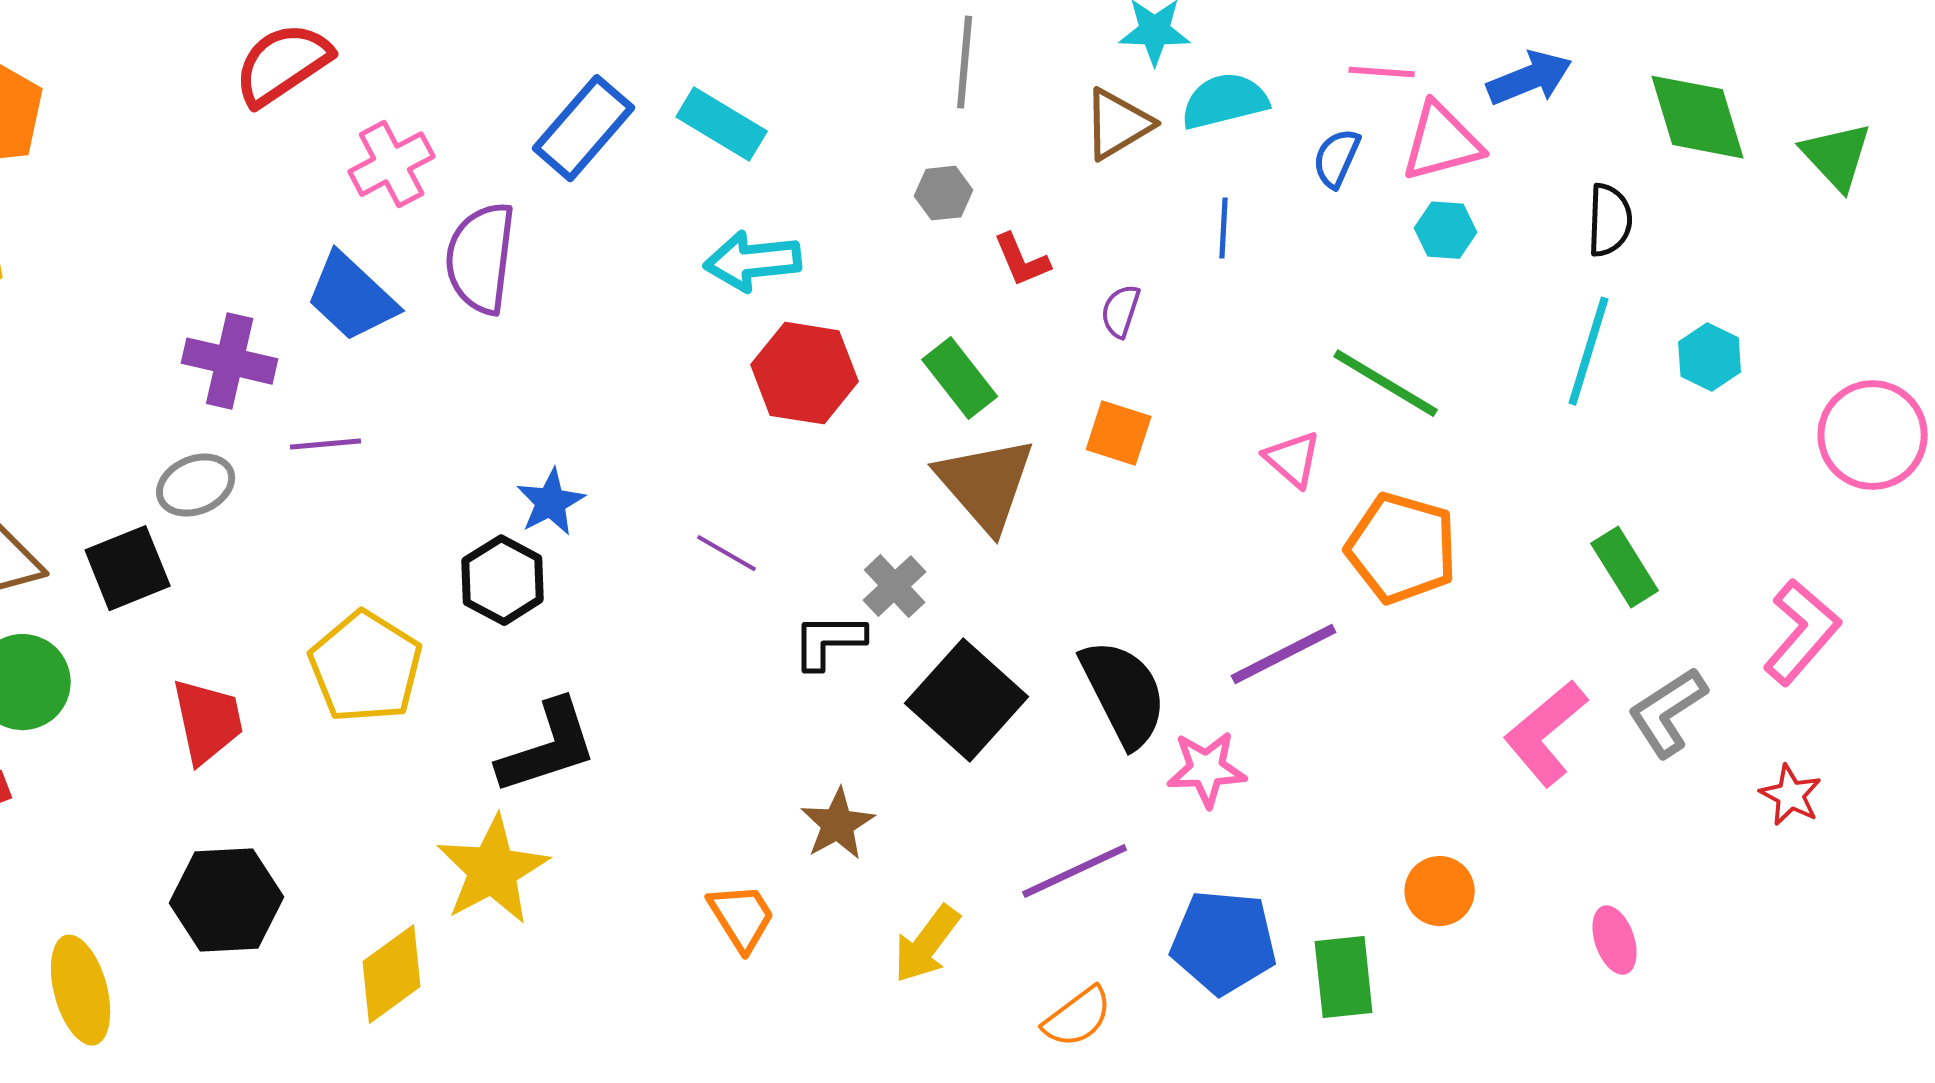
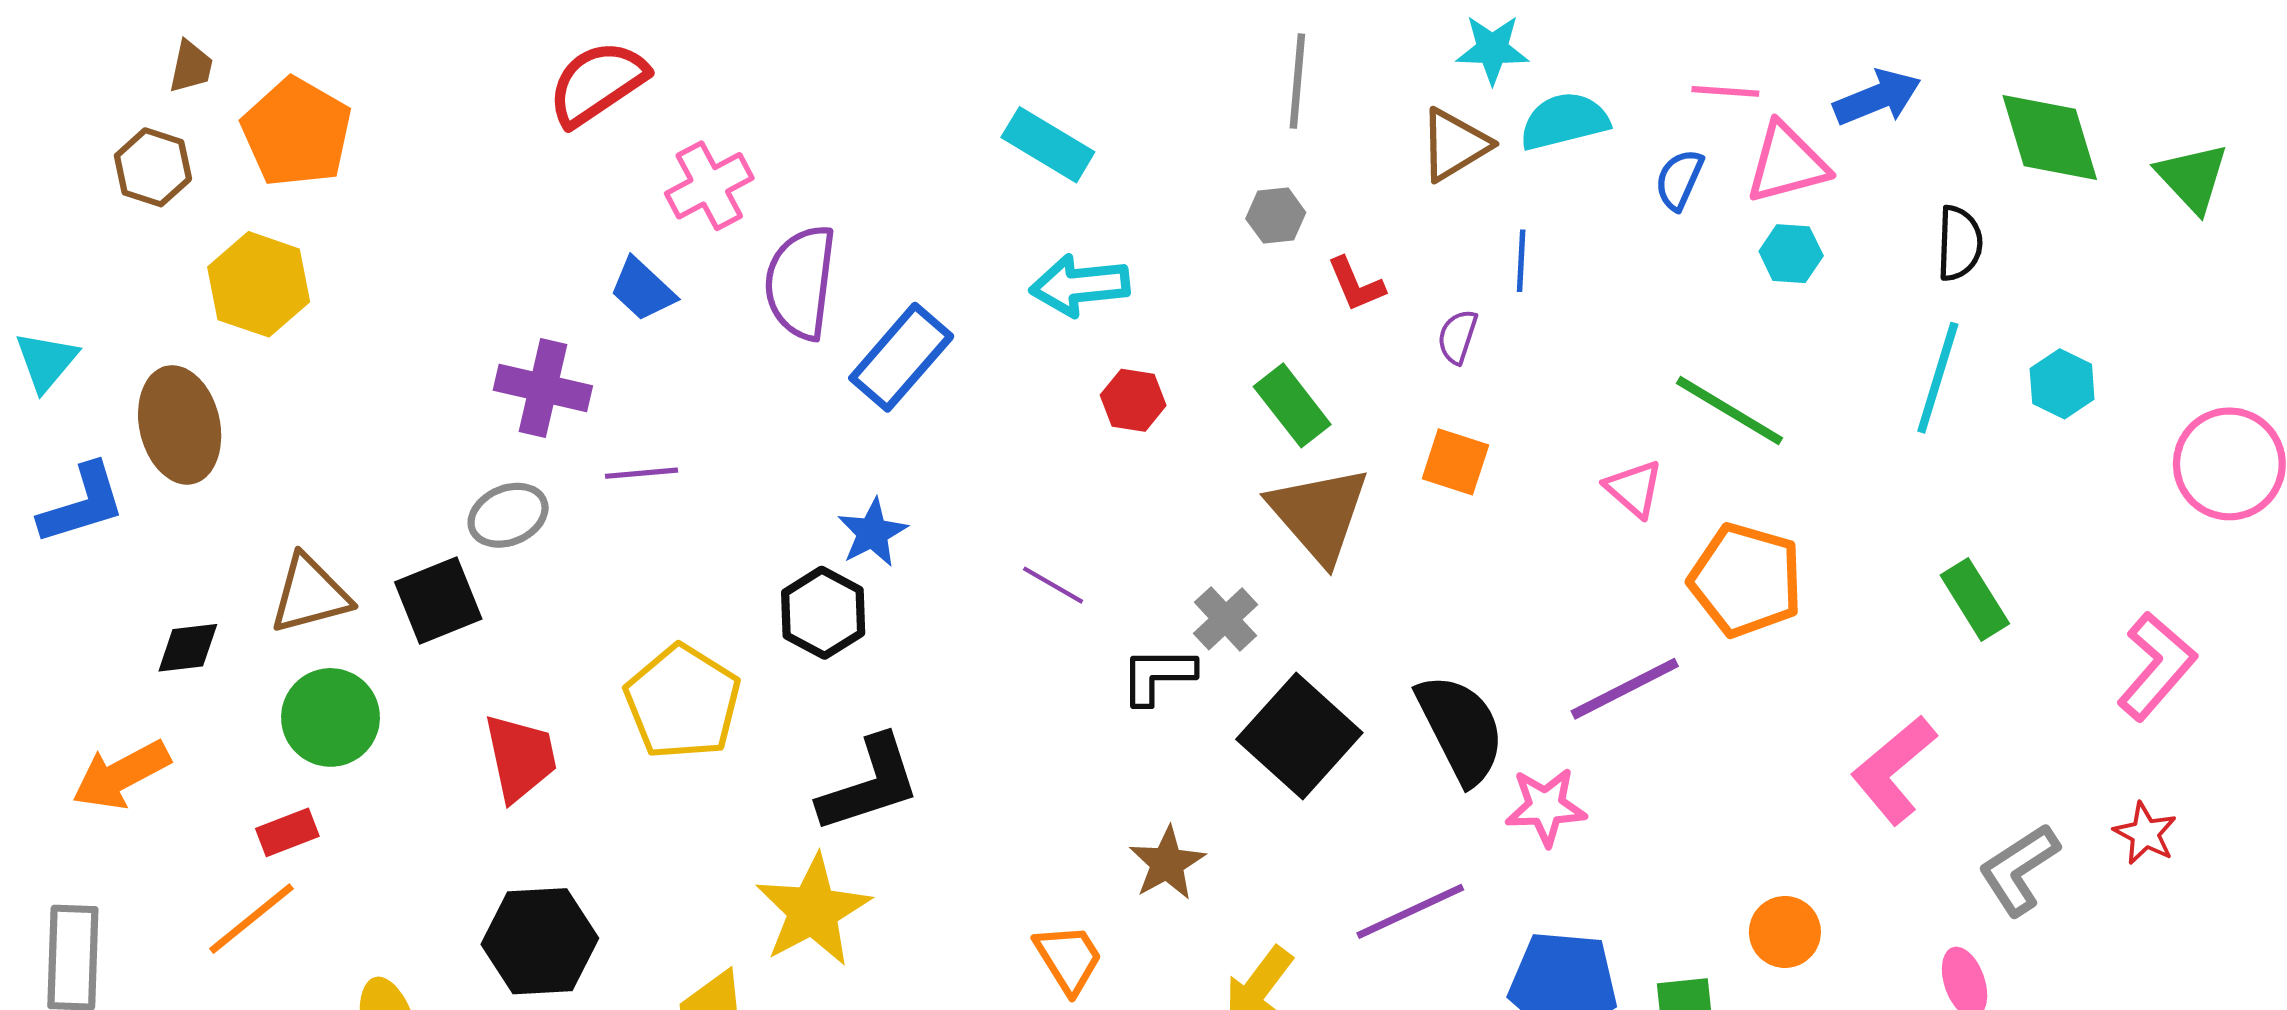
blue rectangle: (584, 128) -> (901, 357), moved
blue line: (1224, 228) -> (1521, 261), moved
blue trapezoid: (352, 297) -> (643, 289), moved, size x0.7
red hexagon: (805, 373) -> (1133, 400), size x0.6
gray L-shape: (1668, 712) -> (2019, 869), moved

